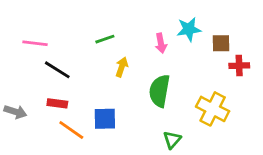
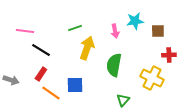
red cross: (239, 66) -> (169, 55), moved
yellow arrow: (122, 67) -> (87, 48), size x1.6
red rectangle: (57, 103) -> (41, 74), turned -64

